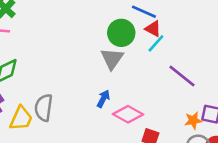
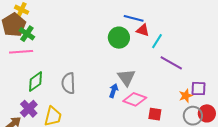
cyan line: (156, 43) -> (157, 41), moved
gray triangle: (112, 59) -> (126, 77), moved
gray semicircle: (44, 108) -> (68, 83), moved

